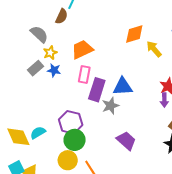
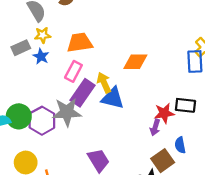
orange diamond: (134, 34) -> (135, 62), moved
yellow arrow: (154, 49) -> (104, 83), moved
gray star: (111, 106) -> (67, 112), moved, size x1.4
green circle: (75, 140) -> (19, 116), moved

